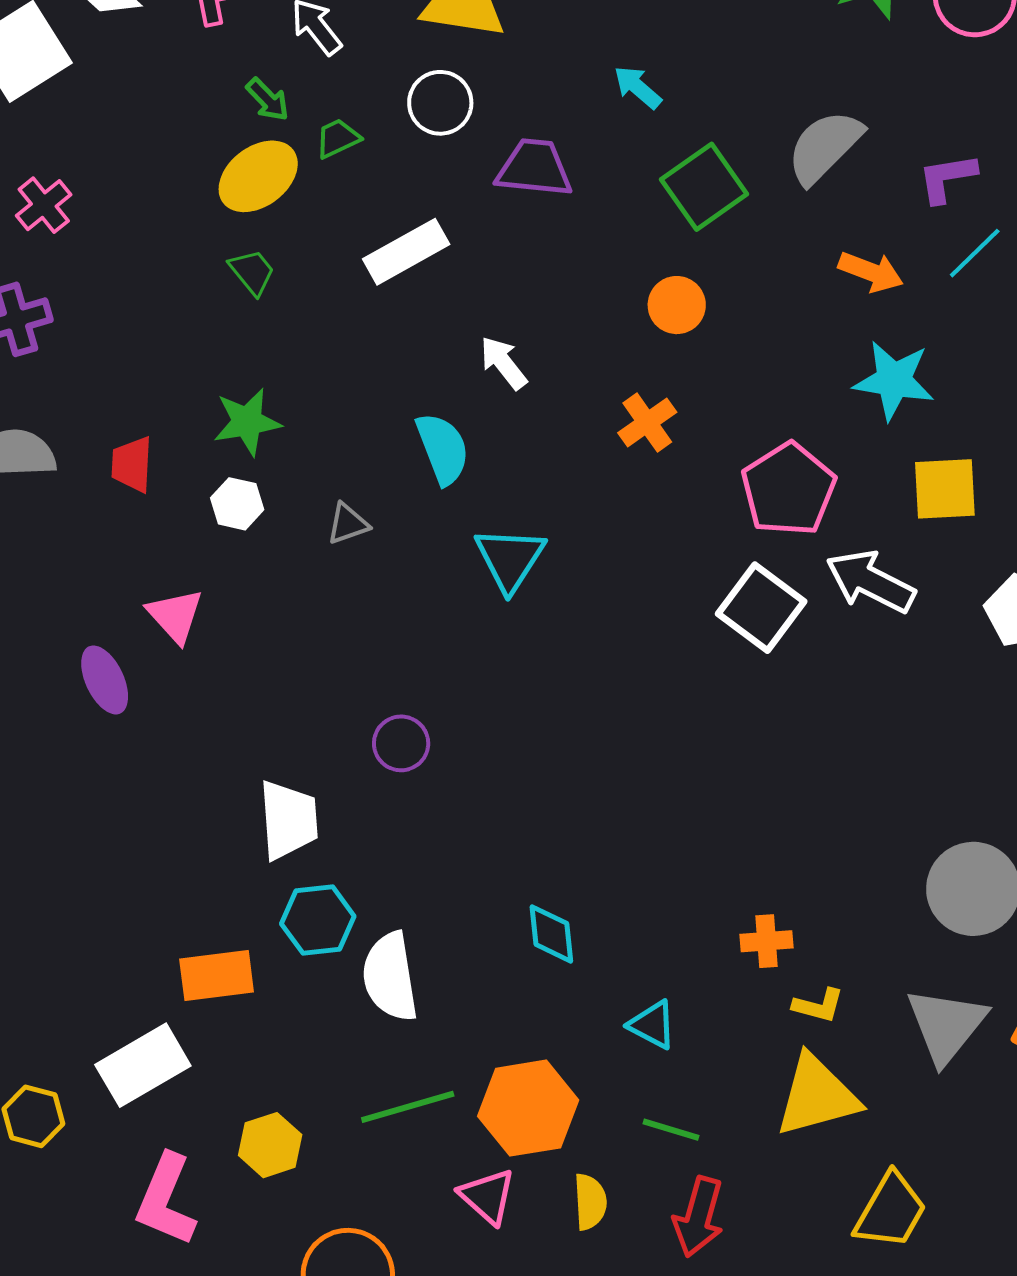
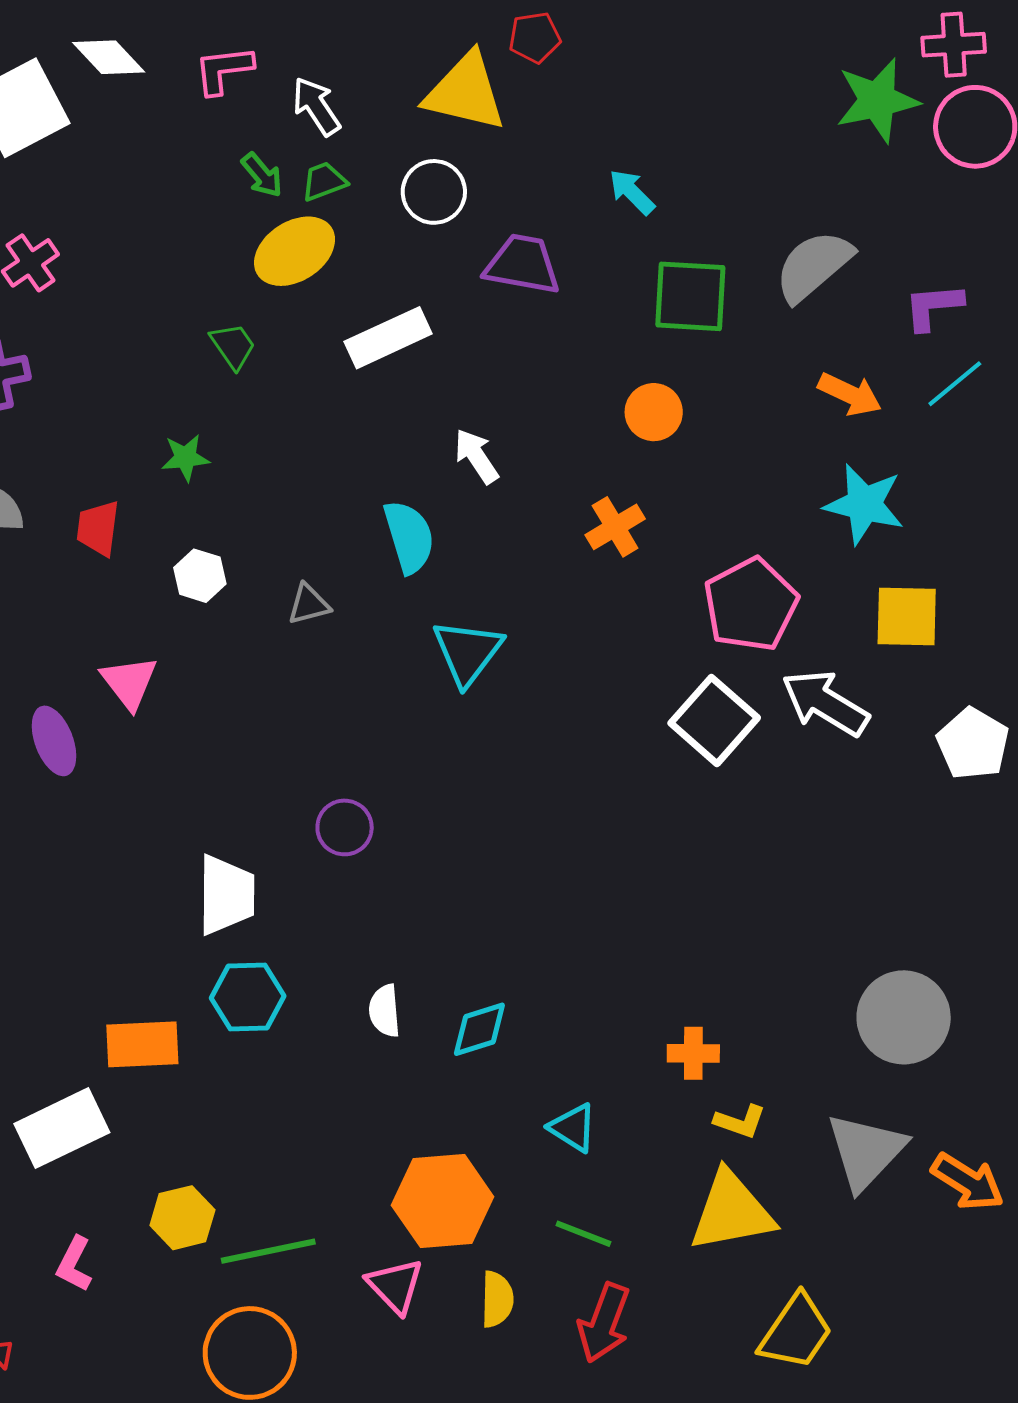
green trapezoid: (338, 138) -> (324, 181), moved
yellow ellipse: (258, 176) -> (295, 251), moved
green square: (704, 187) -> (690, 296), turned 34
green star: (247, 422) -> (185, 458), moved, size x0.7
cyan diamond: (551, 934) -> (479, 1029), turned 74
white semicircle: (390, 977) -> (385, 1011), moved, size x0.6
green line: (408, 1107) -> (268, 1251), moved
pink L-shape: (166, 1200) -> (74, 1264), size x0.6

